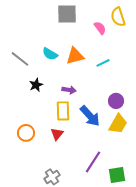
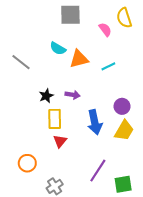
cyan semicircle: (50, 54) -> (58, 48), moved
black star: (36, 85) -> (46, 96), moved
yellow rectangle: (63, 111) -> (55, 119), moved
blue arrow: (90, 116) -> (95, 122), turned 30
orange circle: (26, 133) -> (27, 163), moved

